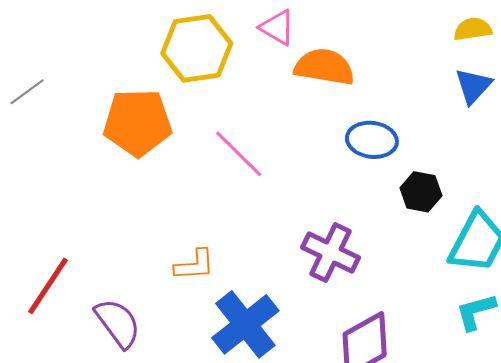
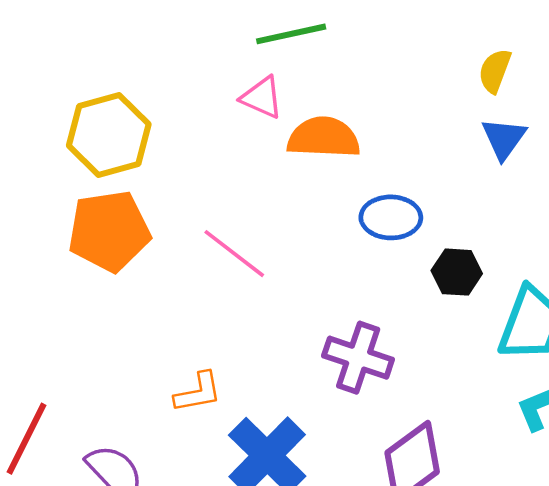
yellow semicircle: (473, 29) -> (495, 71), turned -54
yellow hexagon: (197, 48) -> (109, 135), moved

